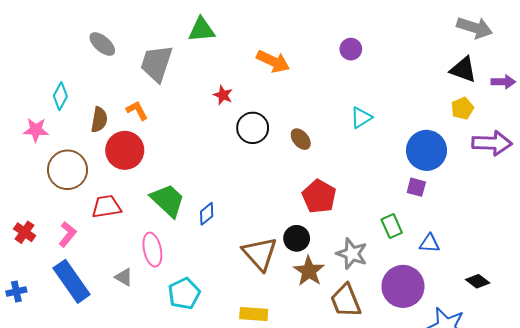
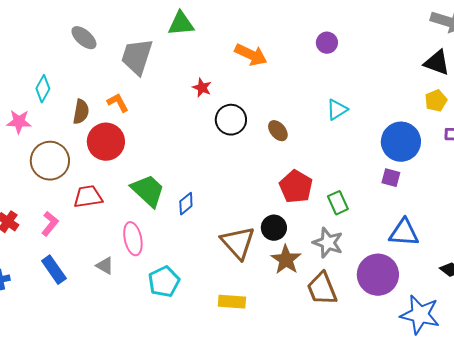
green rectangle: (392, 226) -> (338, 203), moved
blue triangle: (430, 243) -> (404, 233), size x1.5
blue rectangle: (72, 281) -> (54, 270), size x0.7

